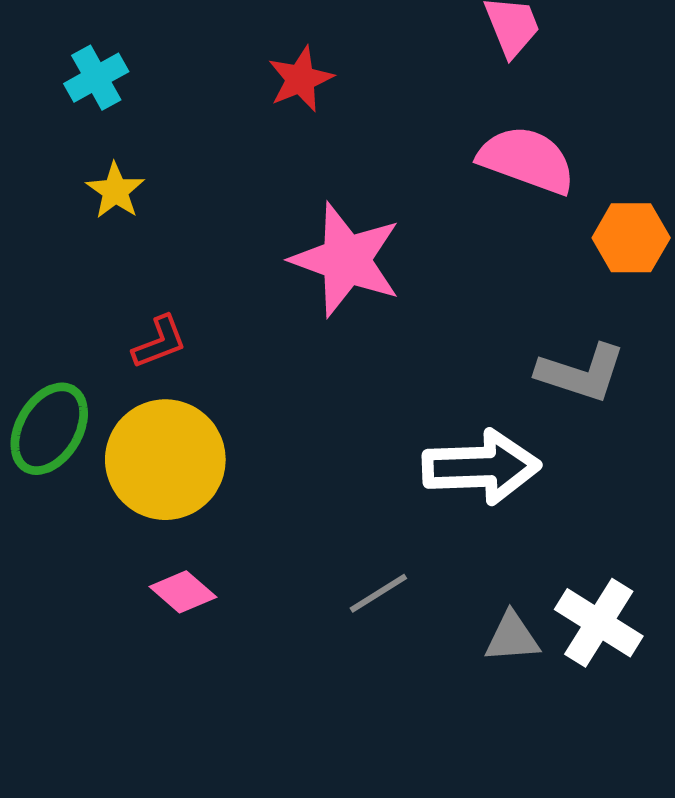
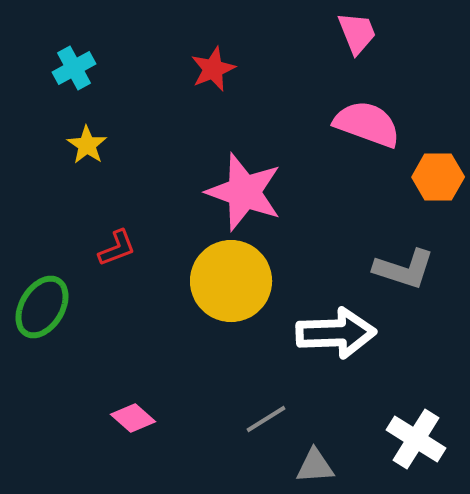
yellow circle: (165, 460) -> (231, 281), moved
gray triangle: (512, 637) -> (315, 466), moved

